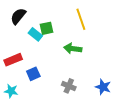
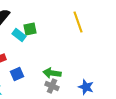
yellow line: (81, 19) -> (78, 22), moved
green arrow: (73, 49) -> (52, 73), moved

